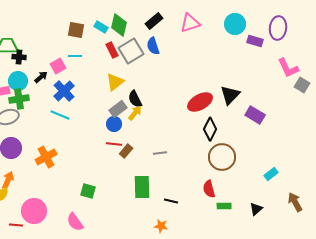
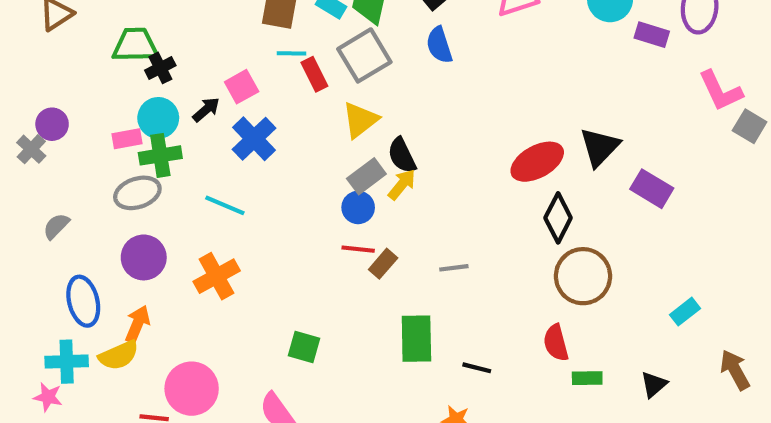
red rectangle: (112, 50) -> (314, 74), moved
gray square: (131, 51) -> (364, 55), moved
cyan line: (75, 56) -> (291, 53), moved
black cross: (19, 57) -> (160, 68), turned -32
cyan line: (60, 115) -> (225, 205), moved

